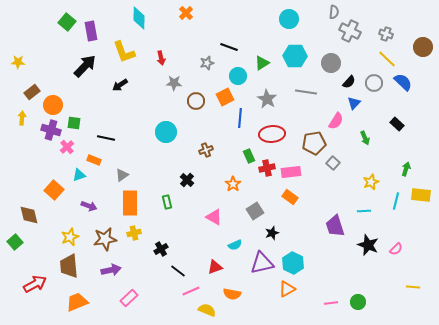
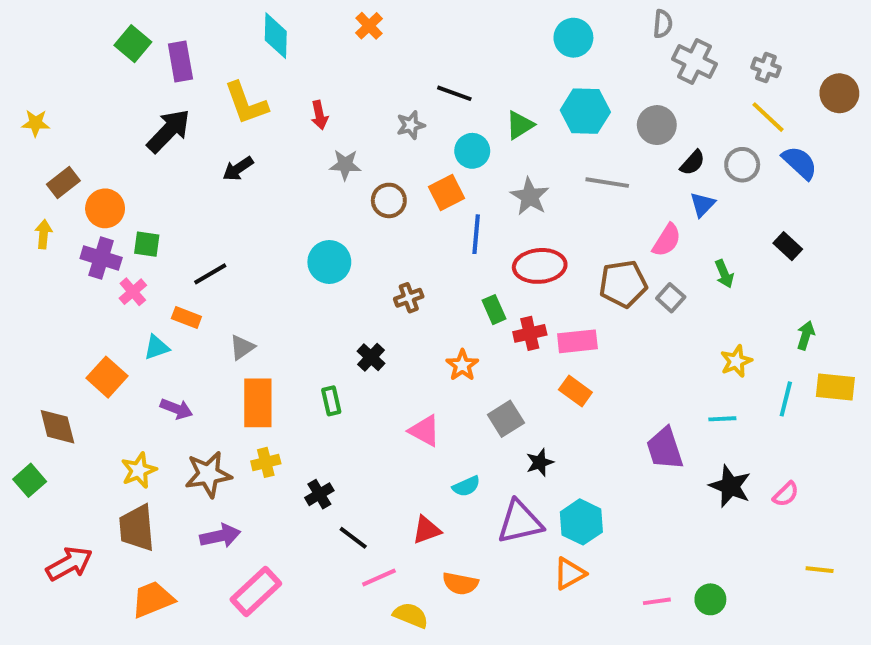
black line: (106, 138) -> (210, 274), turned -42
gray square: (333, 163) -> (671, 298), moved
pink rectangle: (129, 298) -> (256, 591), size x1.4

